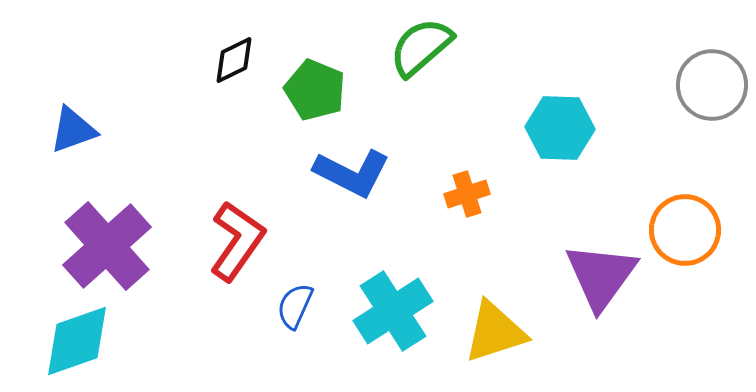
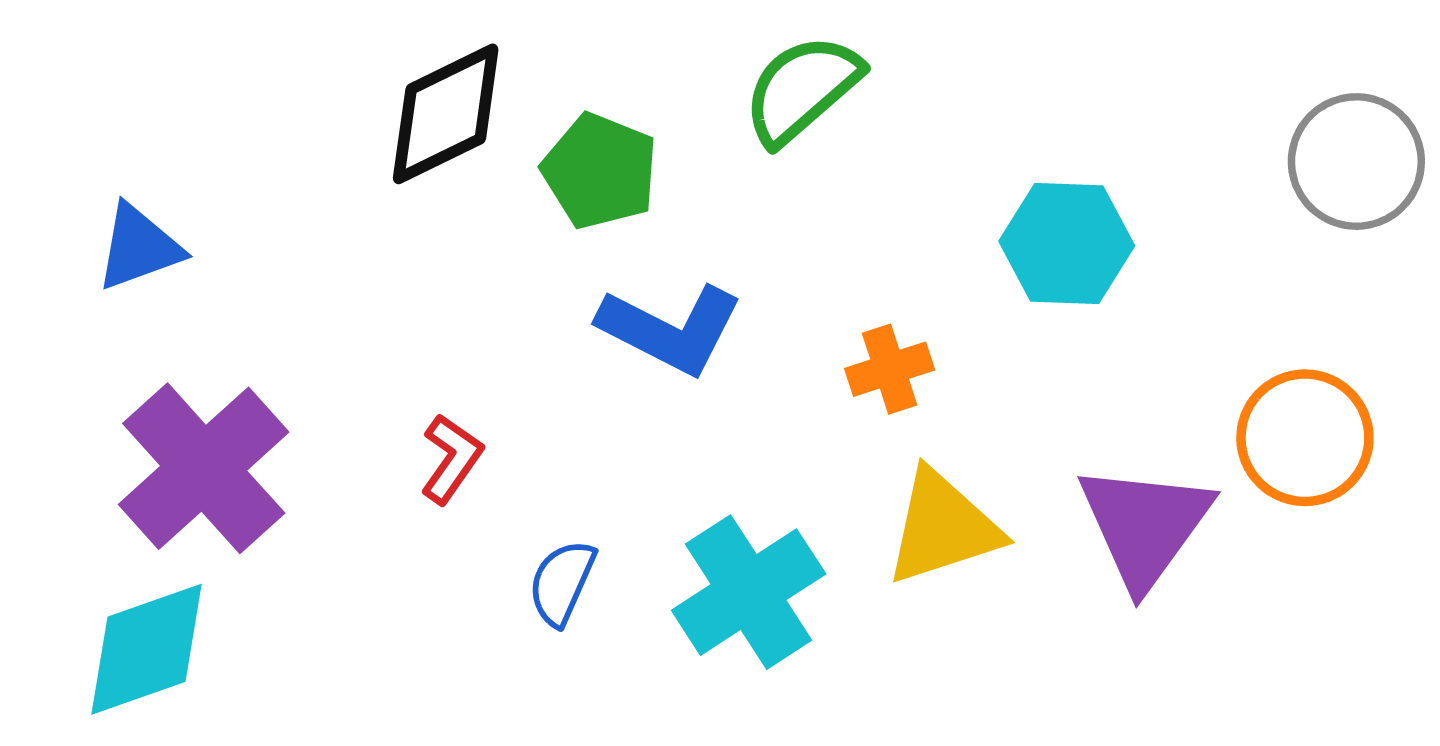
black diamond: (234, 60) -> (446, 114), size x1.6
red L-shape: (237, 241) -> (451, 459), size x0.6
yellow triangle: (495, 332) -> (943, 527), moved

